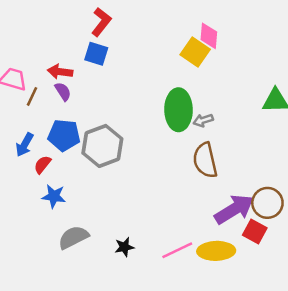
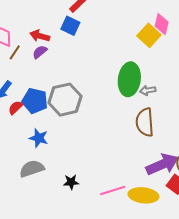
purple semicircle: (63, 91) -> (40, 52), turned -105
blue pentagon: (64, 135) -> (35, 101), moved
blue star: (54, 196) -> (39, 138), moved

